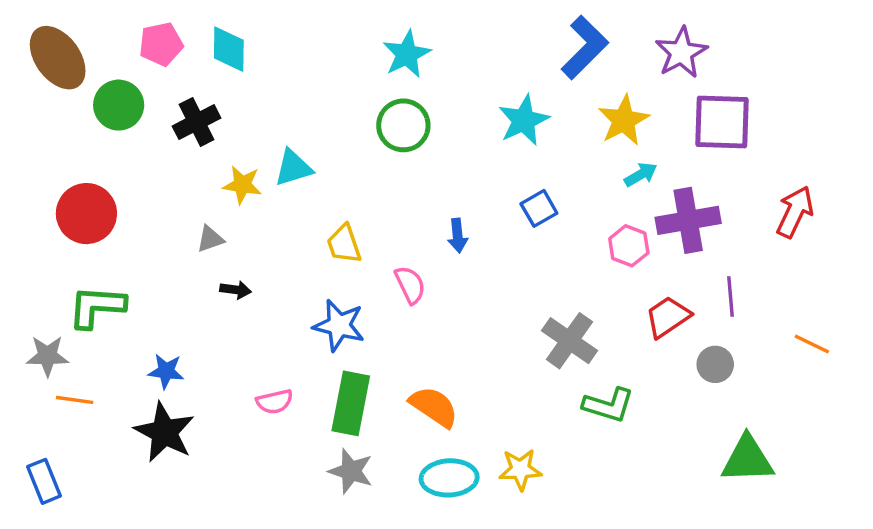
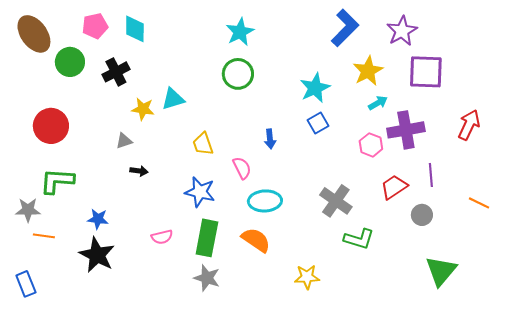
cyan star: (524, 120) -> (315, 88), moved
green triangle: (747, 459) -> (441, 271), turned -48
cyan ellipse: (449, 478) -> (265, 201), moved

